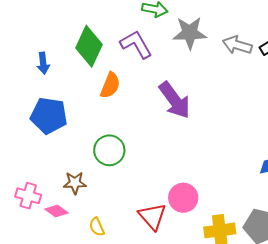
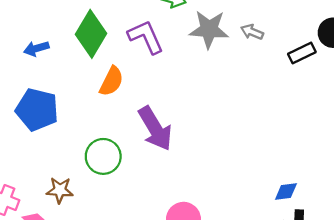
gray arrow: (237, 45) -> (252, 32), moved, size x0.7
blue arrow: (43, 63) -> (36, 48), turned 75
purple arrow: (175, 100) -> (155, 129), moved

